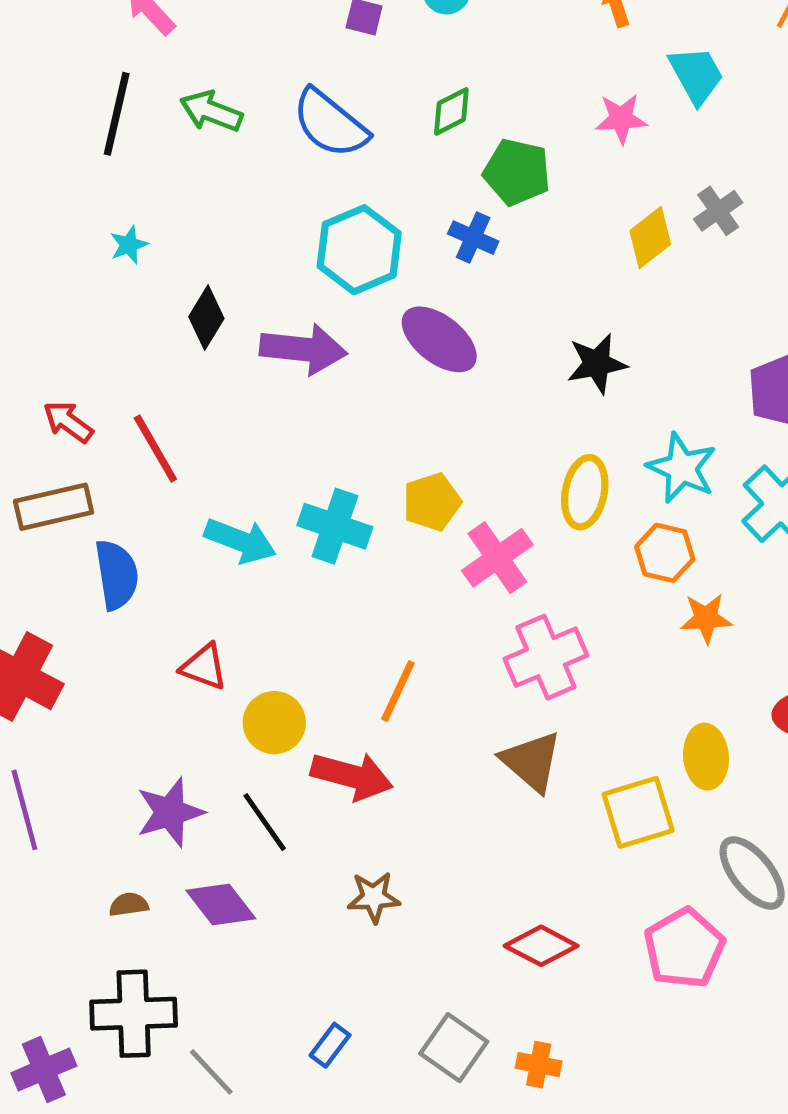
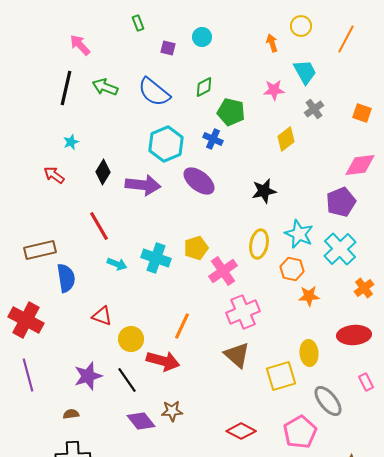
gray cross: (718, 211) -> (314, 109), moved
red arrow: (68, 422) -> (54, 175), moved
red line: (155, 449) -> (99, 226), moved
cyan arrow: (240, 541) -> (117, 264), size x0.7
purple diamond: (221, 905) -> (141, 421), moved

